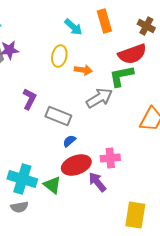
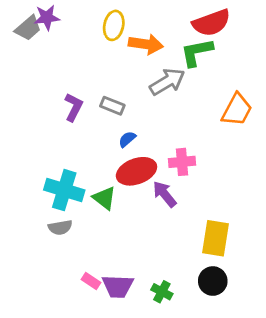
orange arrow: (83, 70) -> (146, 44), size x1.4
purple L-shape: (29, 99) -> (74, 107), moved
gray rectangle: (58, 116) -> (112, 106), size x0.7

